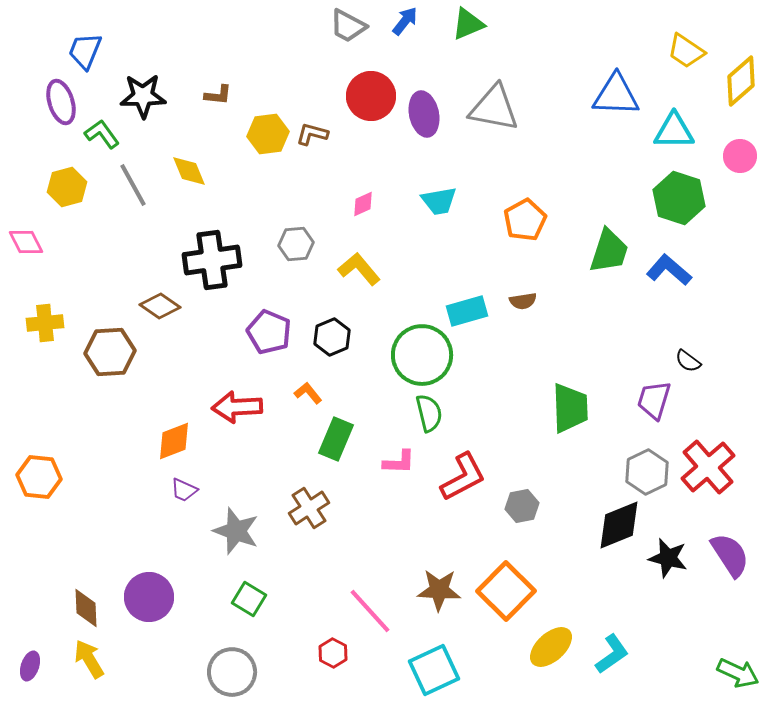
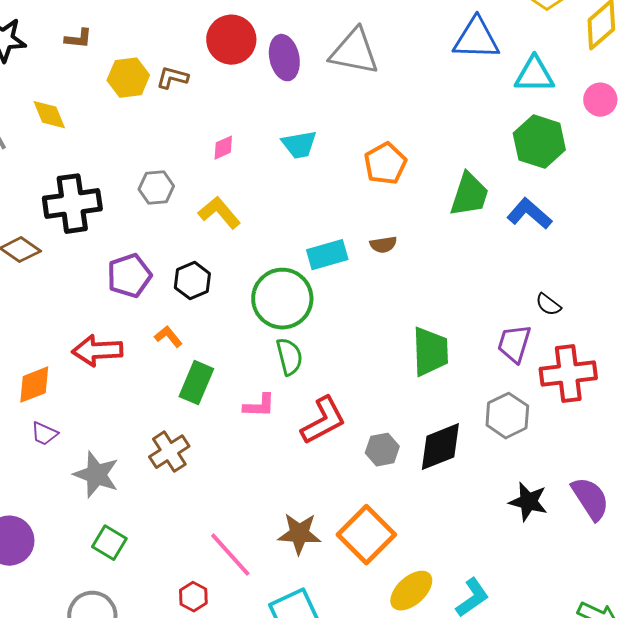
purple pentagon: (269, 332) -> (129, 276), turned 30
red cross: (708, 467) -> (568, 374), moved, turned 34
black diamond: (619, 525) -> (440, 447), moved

